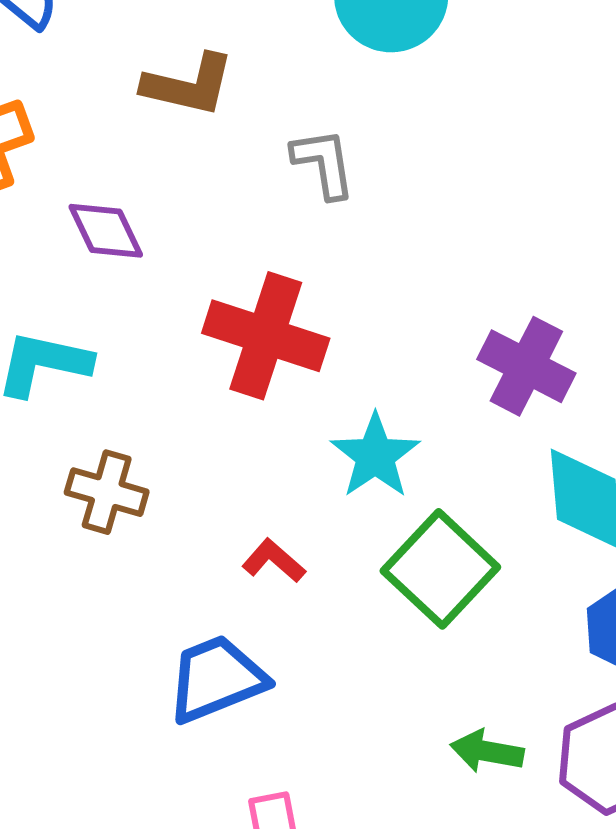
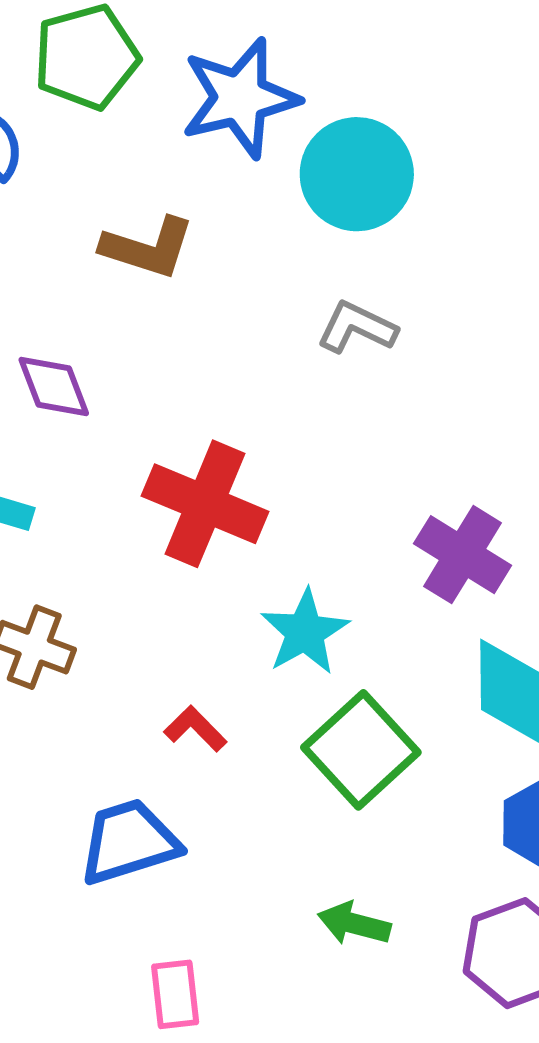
gray L-shape: (324, 163) -> (357, 327), moved, turned -60
green arrow: (487, 751) -> (354, 924), moved

